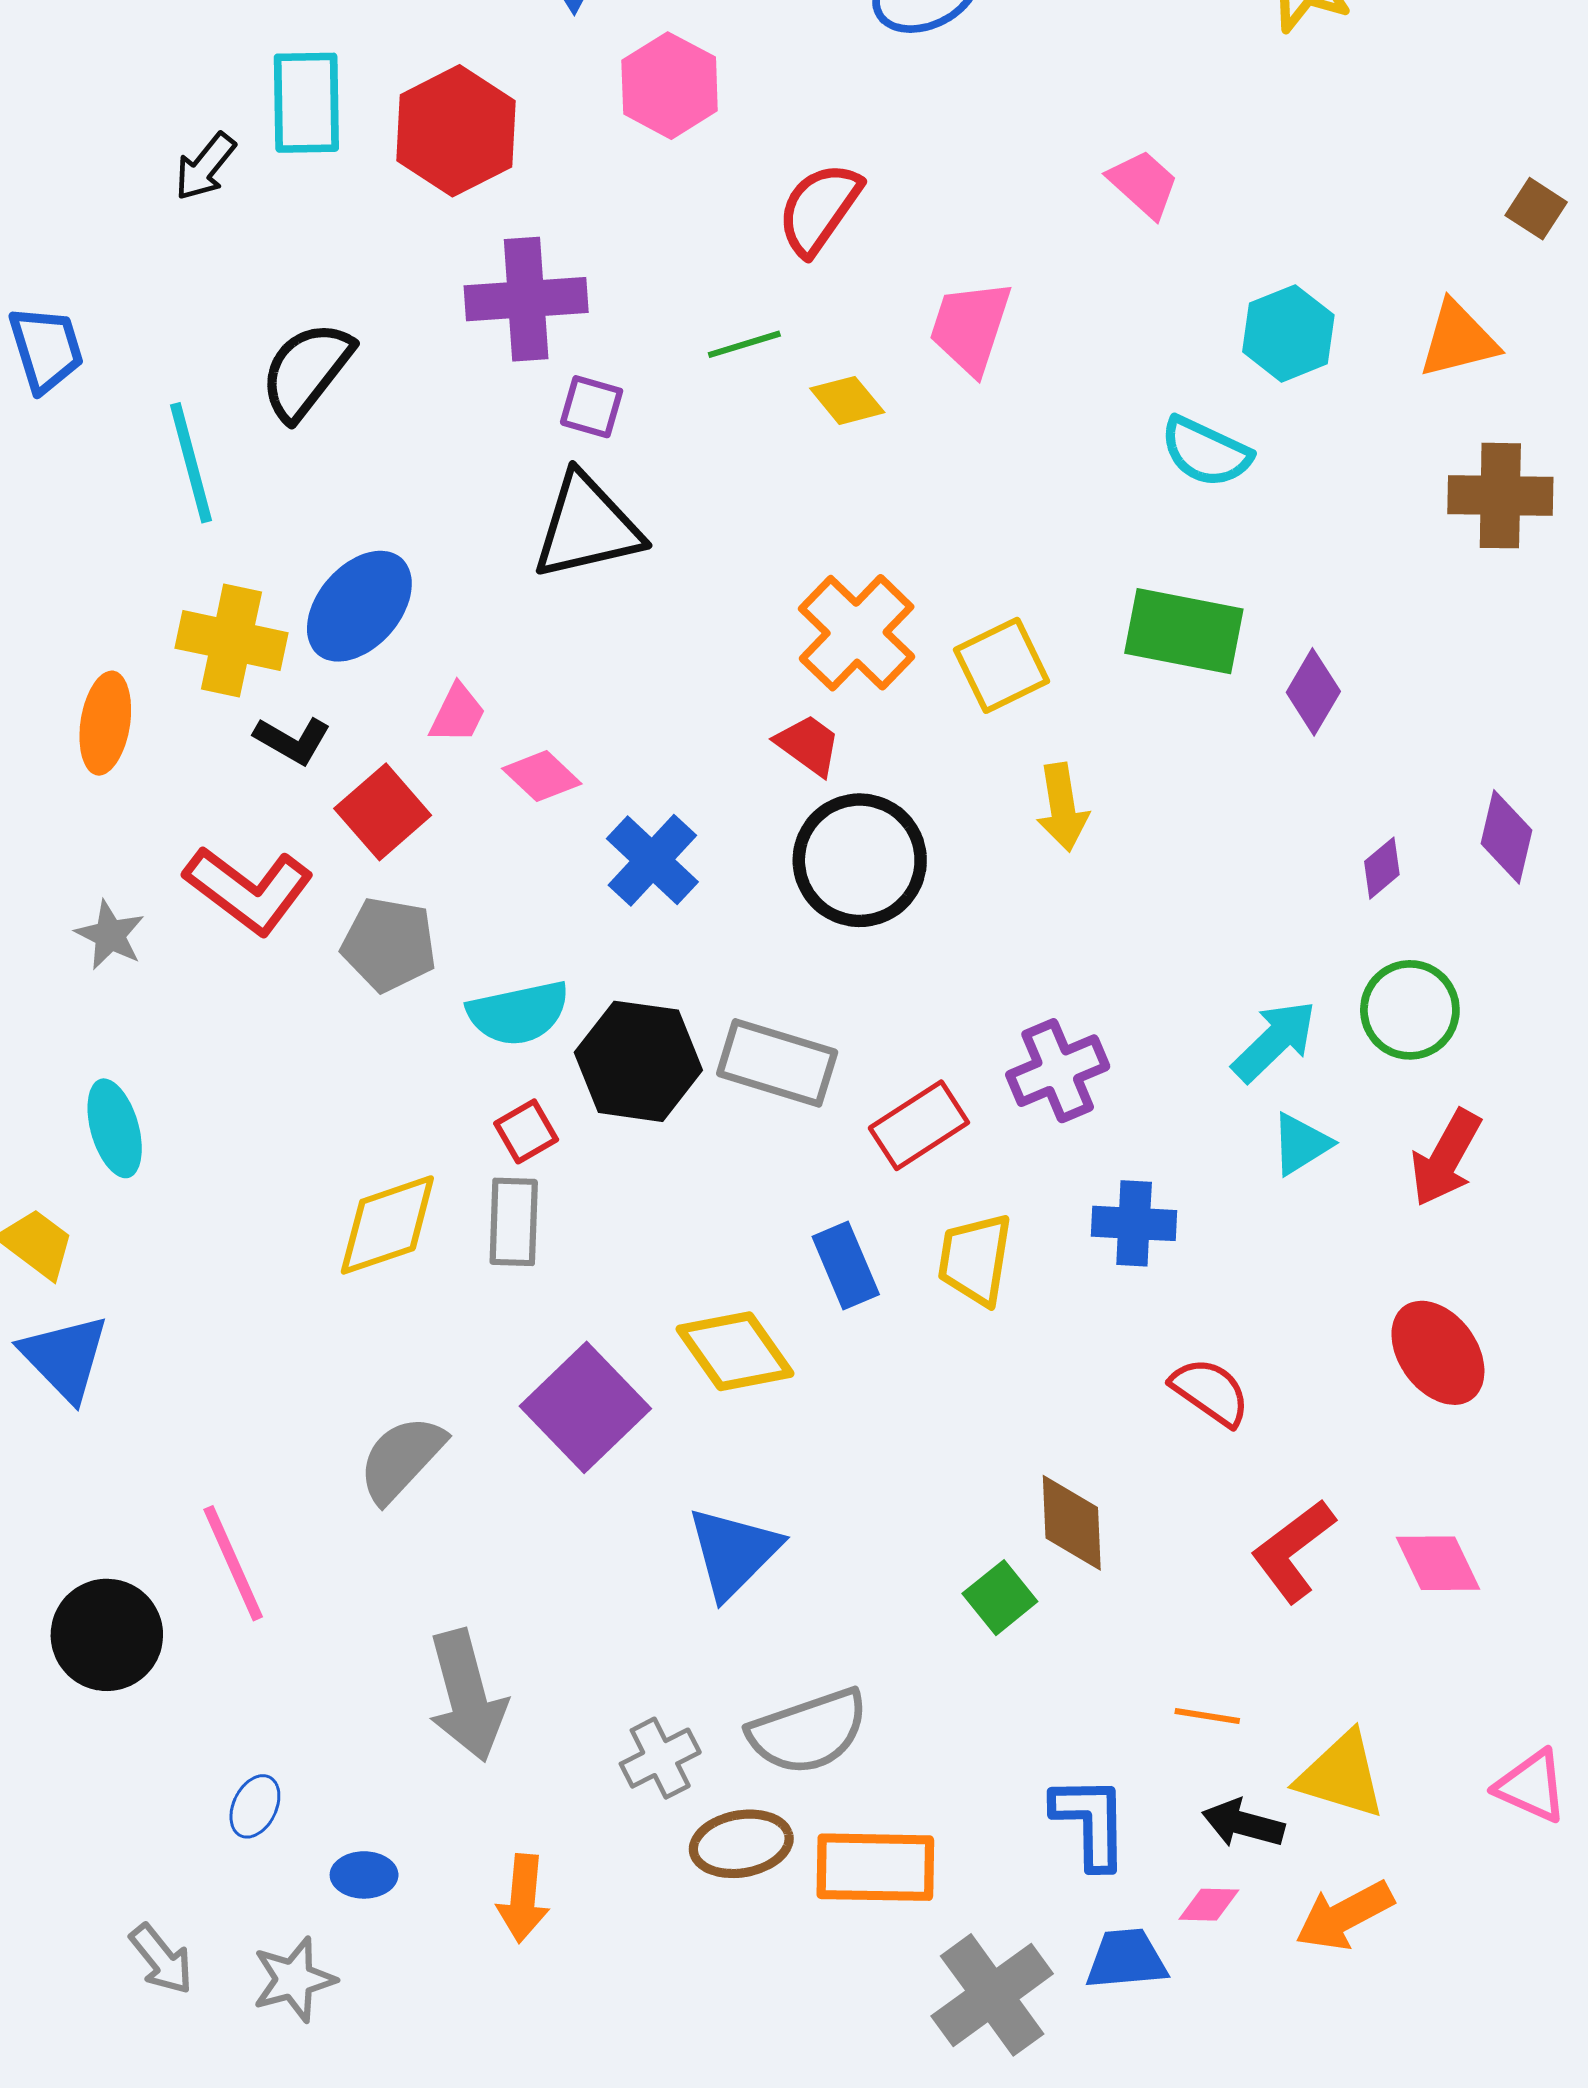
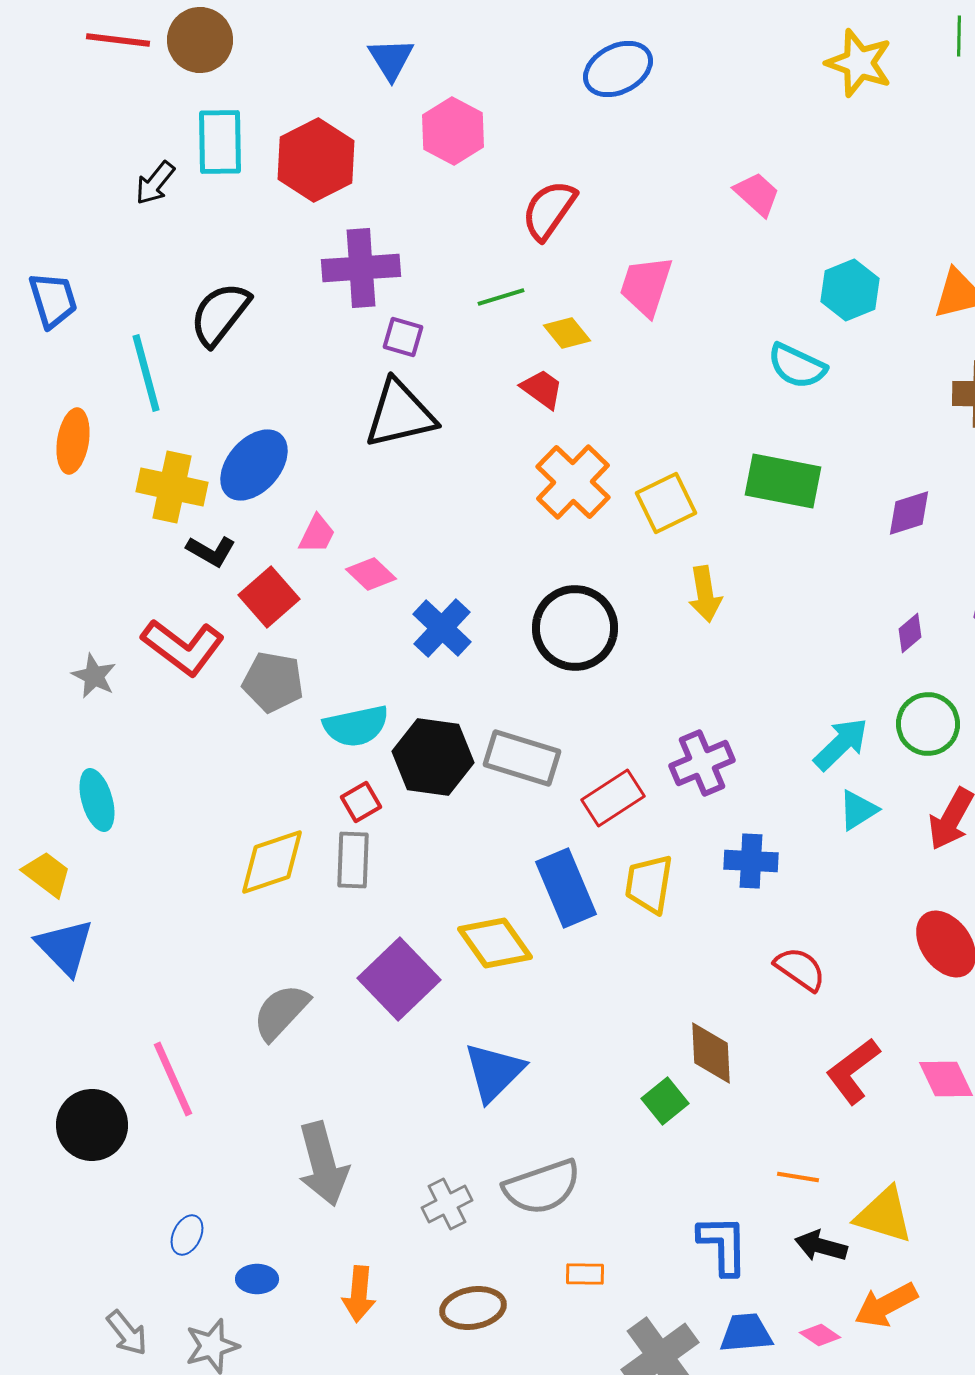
purple diamond: (1313, 692) -> (909, 513), moved, turned 42
orange ellipse: (105, 723) -> (73, 441), moved
red trapezoid: (808, 745) -> (542, 389), moved
blue rectangle: (846, 1266) -> (566, 888), size x1.4
brown ellipse: (741, 1844) -> (473, 1308), moved
orange rectangle: (875, 1867) -> (585, 1274), size x0.5
pink diamond: (1209, 1905) -> (820, 1335), moved, turned 33

